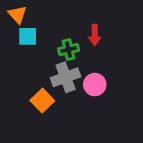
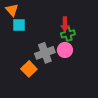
green cross: (69, 50) -> (68, 34), moved
pink circle: (95, 85) -> (65, 50), moved

